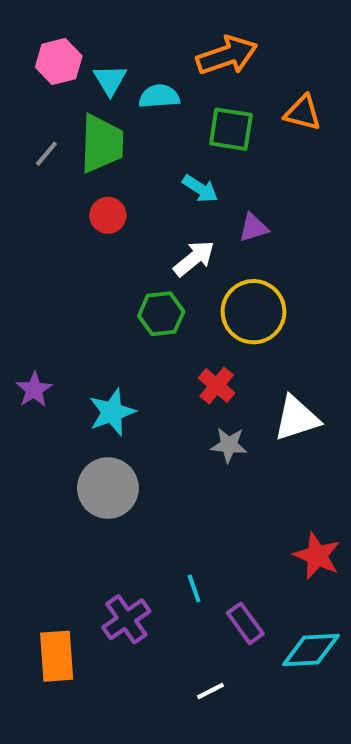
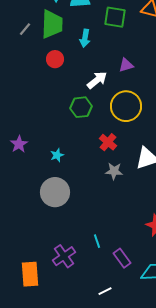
cyan arrow: (200, 189) -> (85, 38), moved, turned 66
cyan star: (112, 412) -> (57, 155), size x0.6

